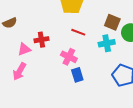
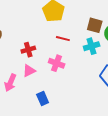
pink triangle: (24, 49) -> (29, 71), moved
blue rectangle: (77, 75) -> (43, 99), moved

